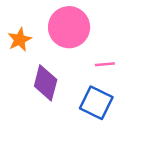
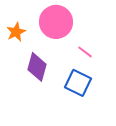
pink line: (105, 64) -> (85, 52), turned 42

